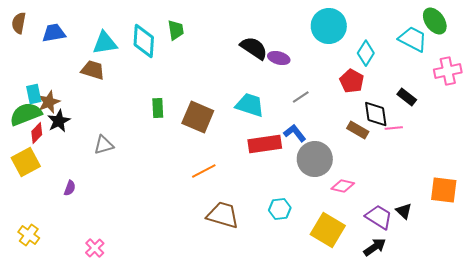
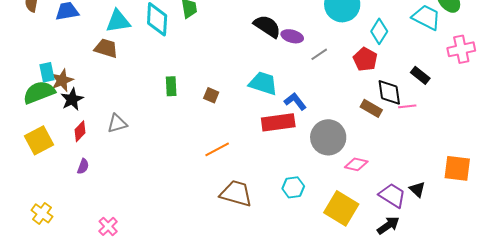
gray line: (301, 97) -> (319, 54), moved
brown square: (198, 117) -> (211, 95), size x0.5
red diamond: (37, 133) -> (80, 131), moved
blue L-shape: (295, 133) -> (295, 101), moved

